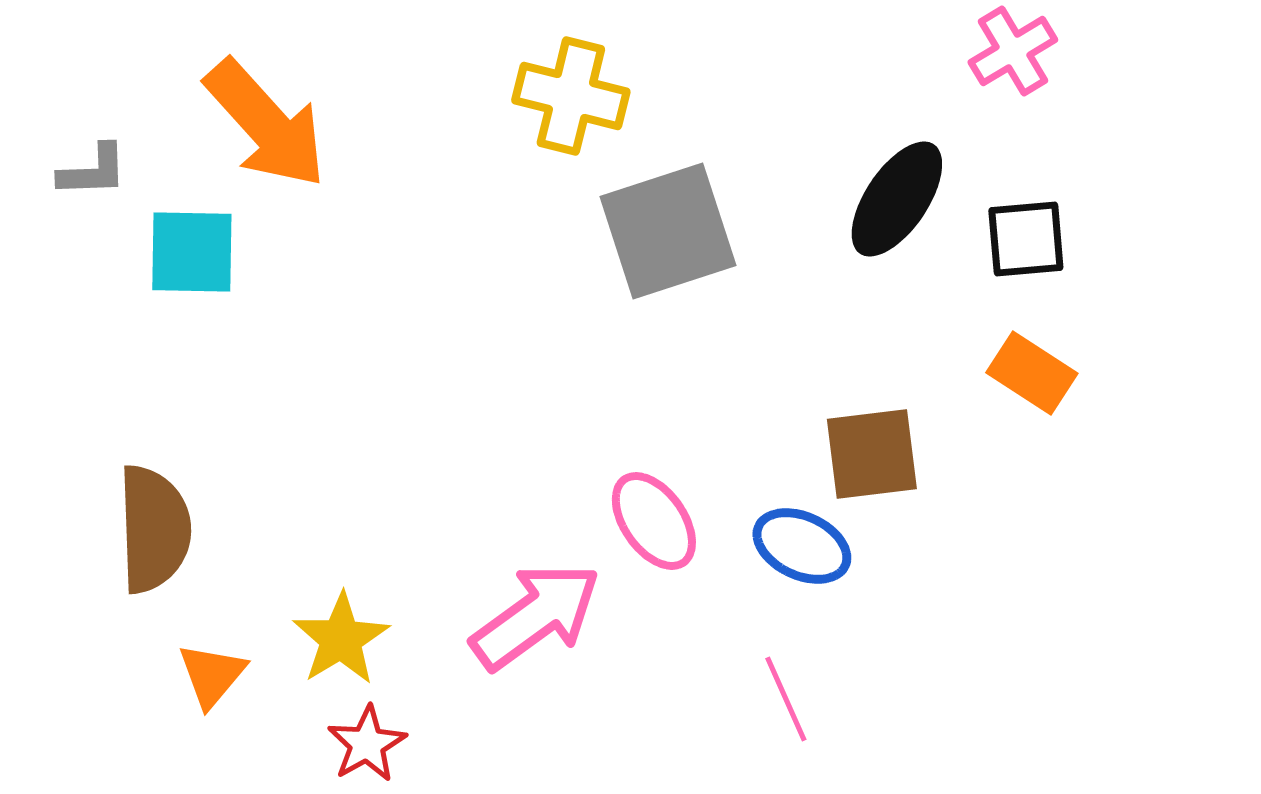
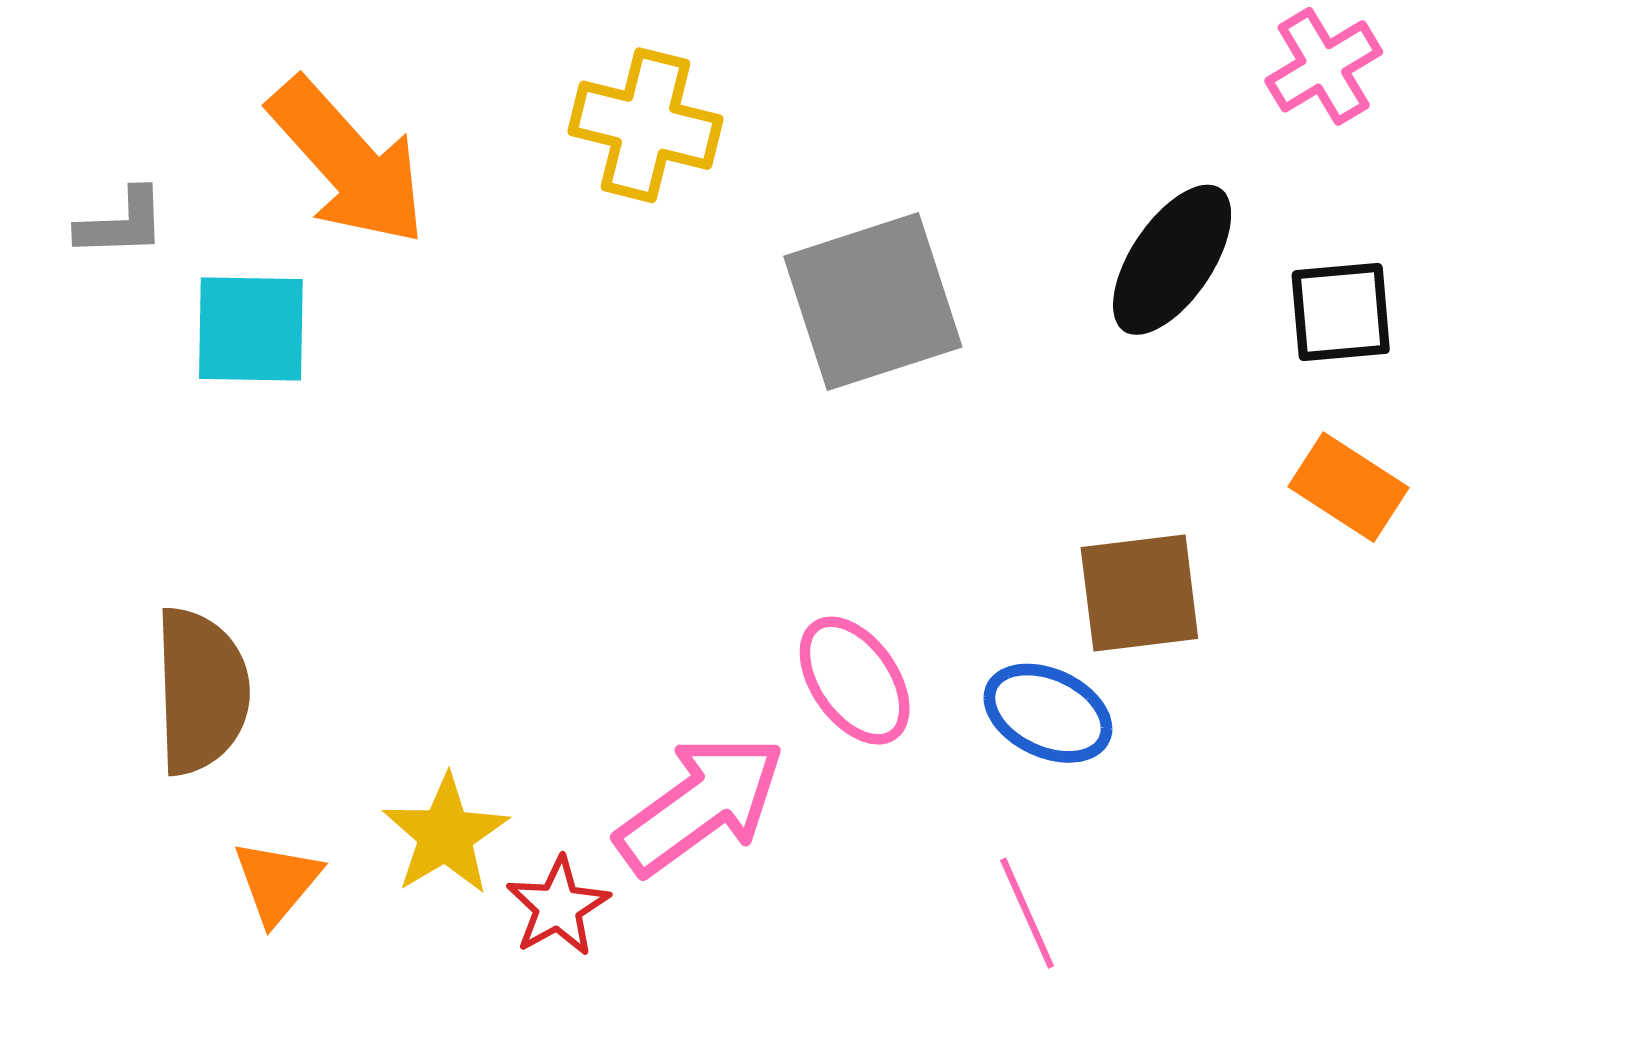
yellow cross: (571, 96) -> (646, 125), moved
red star: (367, 744) -> (558, 907), moved

